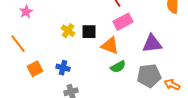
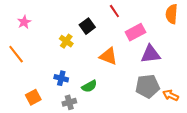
pink rectangle: (123, 22) -> (135, 32), moved
black square: (89, 32) -> (87, 26), moved, turned -35
green semicircle: (118, 67) -> (89, 86), moved
orange square: (35, 69) -> (33, 97), moved

